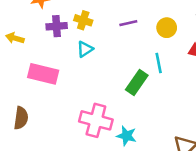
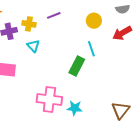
purple line: (128, 23) -> (54, 15), moved
cyan triangle: (85, 49) -> (33, 46), turned -32

